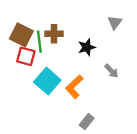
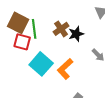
brown cross: (54, 34) -> (61, 29), moved, turned -35

